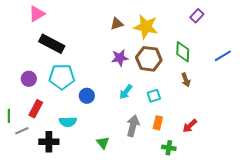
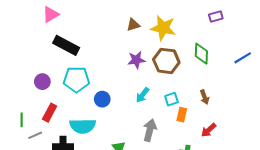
purple rectangle: (197, 16) -> (216, 17), turned 32
brown arrow: (186, 80) -> (204, 97), moved
cyan semicircle: (68, 122) -> (83, 126), size x1.4
orange rectangle: (158, 123) -> (182, 115), moved

